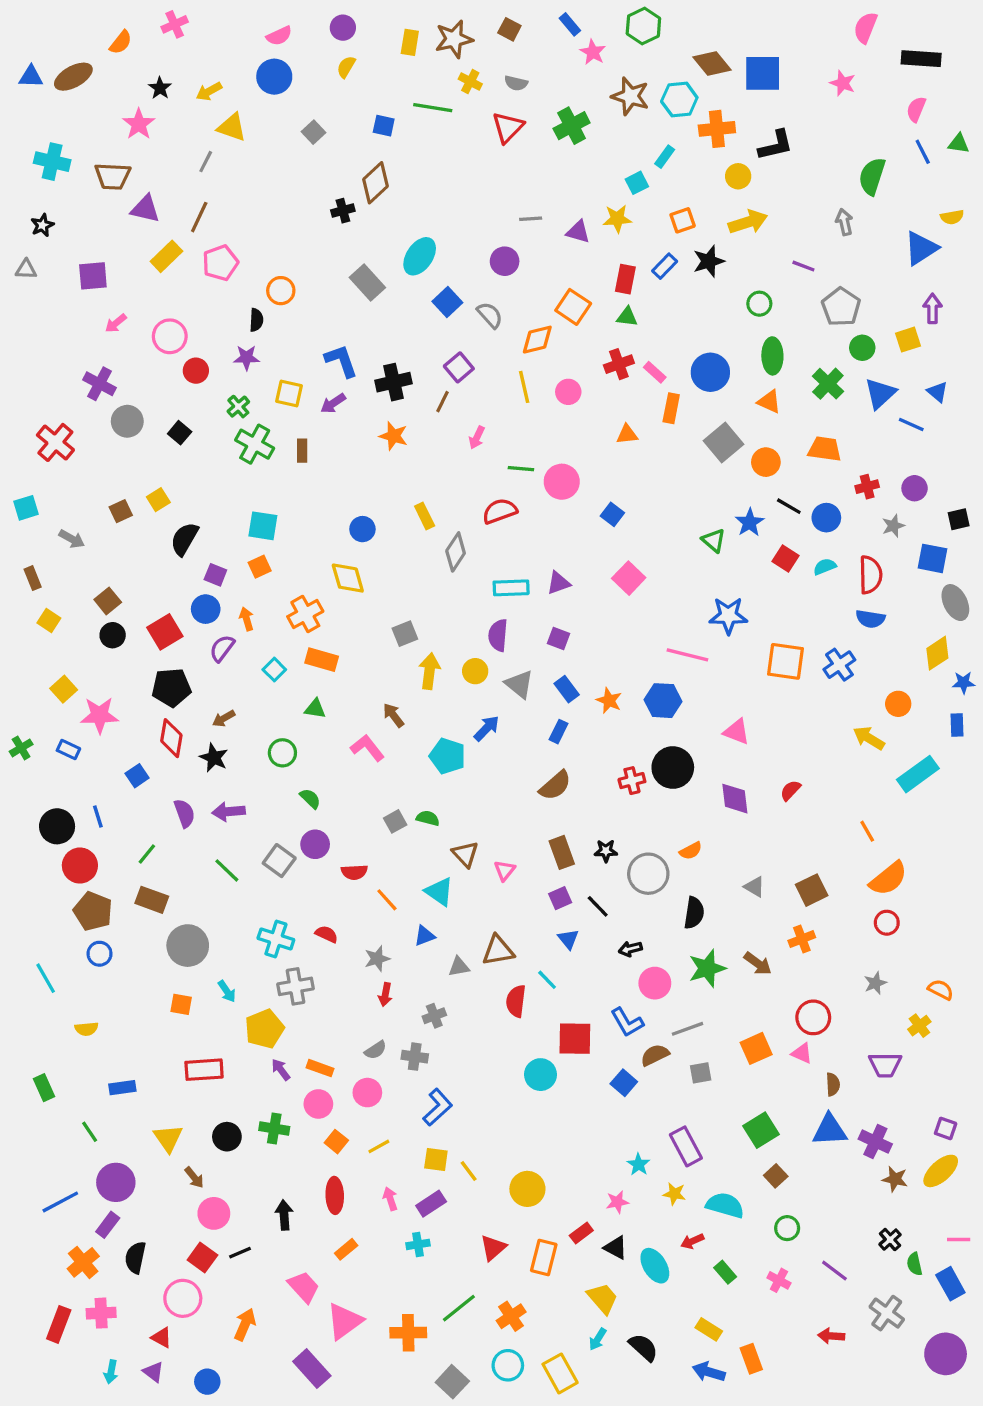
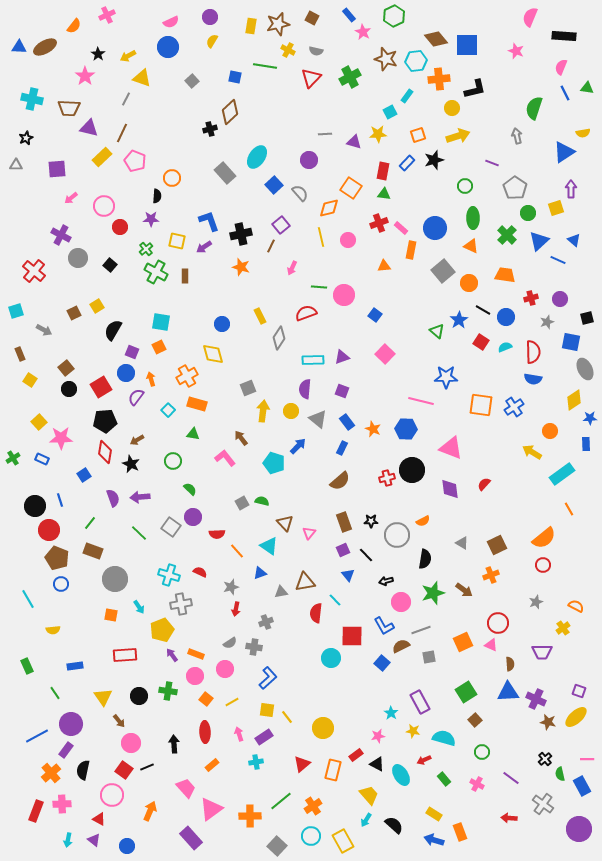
pink pentagon: (220, 263) -> (135, 161), turned -30
pink triangle: (736, 732) -> (451, 448), size x1.4
orange line: (867, 831) -> (569, 509), moved

